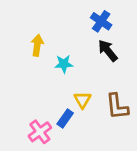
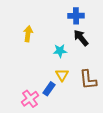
blue cross: (101, 21) -> (76, 16), turned -35
cyan star: (64, 64) -> (60, 51), moved

